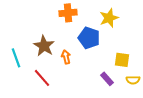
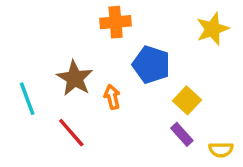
yellow star: (109, 18) -> (212, 29), moved
yellow square: (122, 60) -> (187, 100), moved, turned 35
yellow semicircle: (133, 80) -> (221, 150), moved

